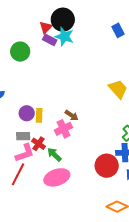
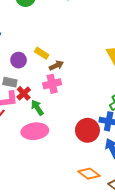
yellow rectangle: (39, 115) -> (42, 53), moved, turned -72
brown arrow: (72, 115) -> (56, 65), moved, turned -72

